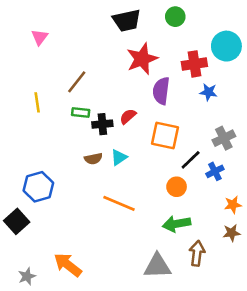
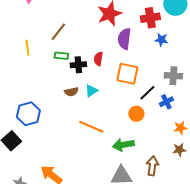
red semicircle: (128, 116) -> (98, 59), turned -40
gray cross: (224, 138) -> (173, 76), turned 30
green arrow: (177, 224) -> (123, 145), moved

